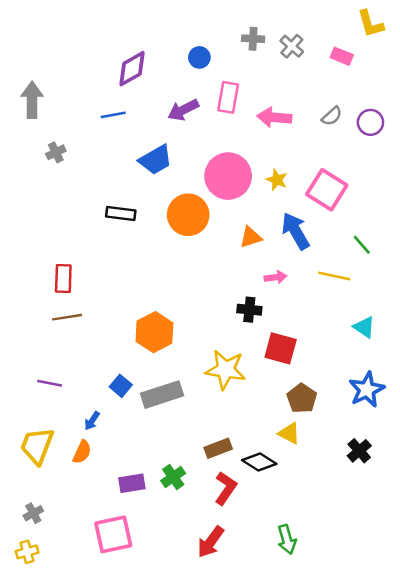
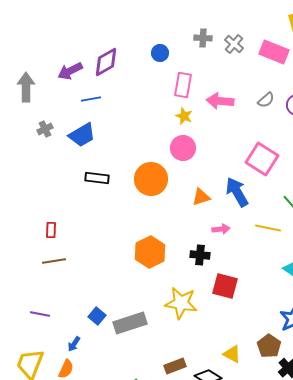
pink rectangle: (342, 56) -> (274, 52), size x1.6
purple arrow: (183, 110) -> (70, 71), moved
blue trapezoid: (156, 160) -> (82, 135), moved
pink circle: (228, 176) -> (183, 148), size x0.7
yellow star: (277, 180) -> (184, 116), moved
red rectangle: (63, 278) -> (51, 230), size x0.7
orange hexagon: (154, 332) -> (150, 252), moved
brown pentagon: (302, 398) -> (269, 346), moved

